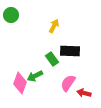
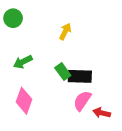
black rectangle: (70, 51) -> (80, 76), moved
green arrow: (35, 76) -> (23, 62), moved

